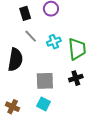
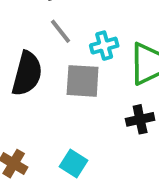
gray square: (45, 81) -> (83, 81), moved

